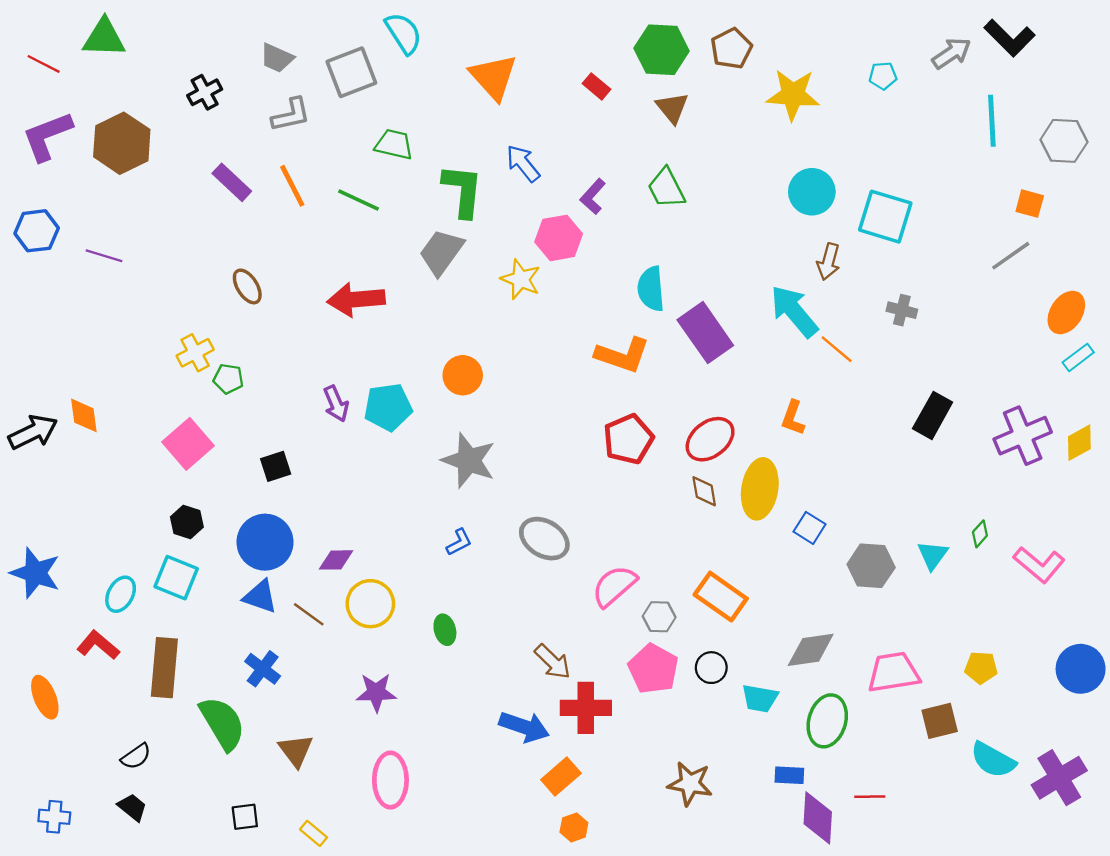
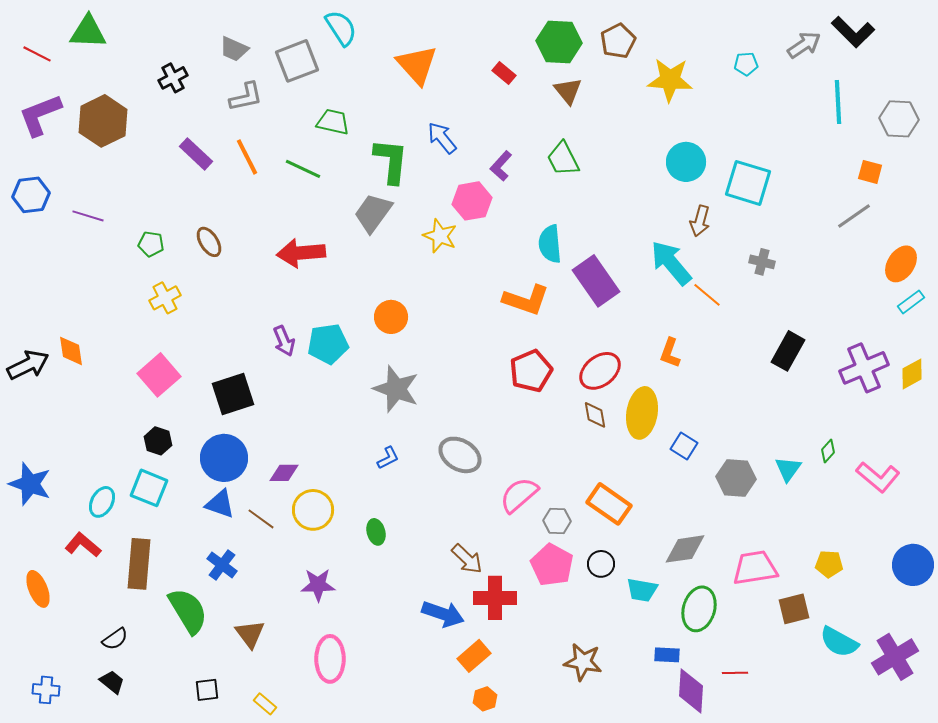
green pentagon: (228, 379) -> (151, 244), moved
black square: (276, 466) -> (233, 394), size x1.6

